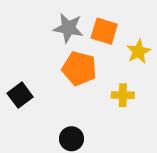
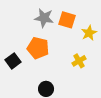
orange pentagon: (79, 69) -> (38, 48), moved
yellow cross: (123, 95) -> (79, 61), turned -32

